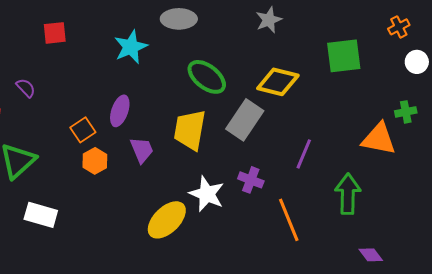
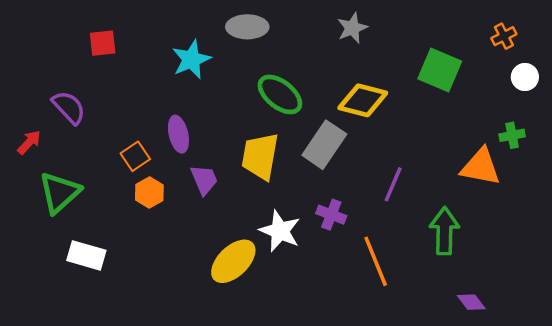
green square: (344, 56) -> (440, 70), turned 30
purple semicircle: (26, 88) -> (69, 107), size x1.5
purple ellipse: (120, 111) -> (178, 134), turned -32

